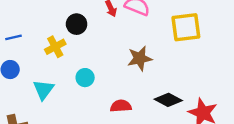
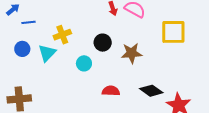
black circle: (77, 24) -> (103, 43), moved
cyan triangle: (43, 90) -> (47, 53), moved

